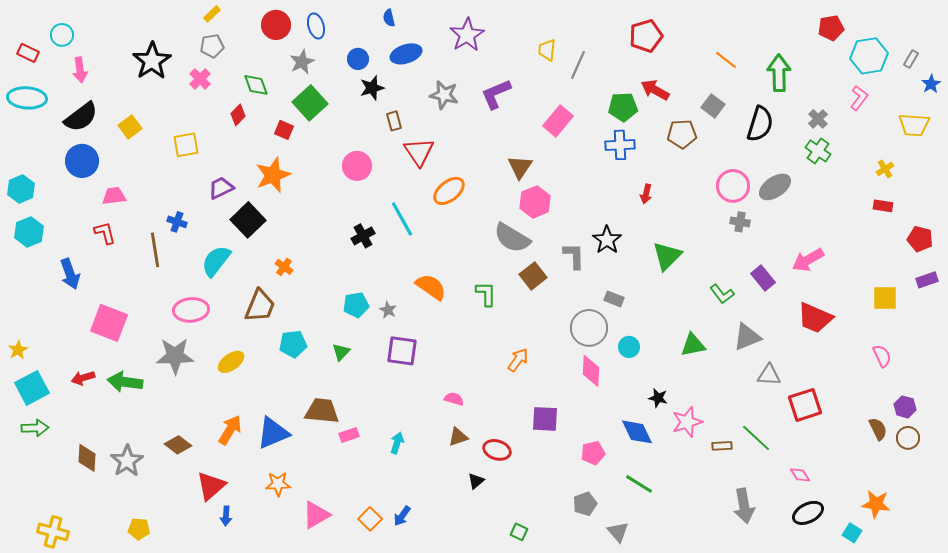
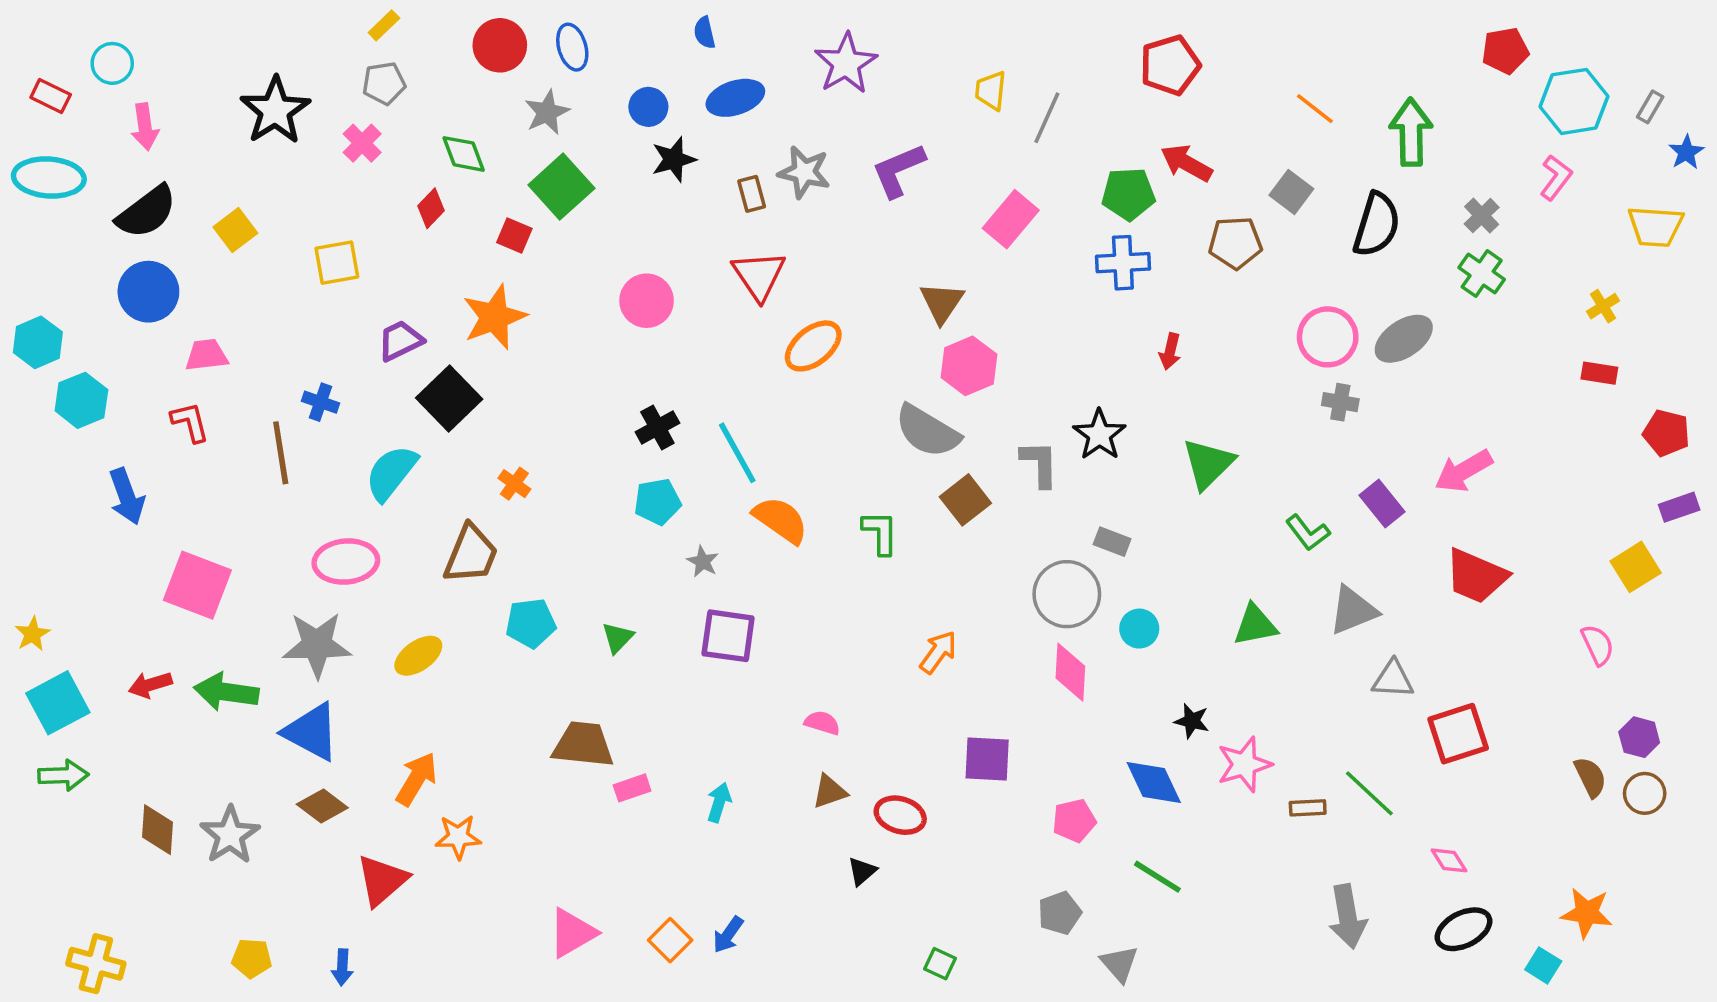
brown rectangle: (394, 121) -> (752, 194), moved
cyan line: (402, 219) -> (737, 453), moved
cyan hexagon: (29, 232) -> (81, 400), moved
yellow square: (885, 298) -> (1636, 567), moved, turned -32
cyan pentagon: (356, 305) -> (657, 502), moved
blue triangle: (273, 433) -> (311, 732), moved, turned 51
orange star: (278, 484) -> (458, 837), moved
blue arrow: (226, 516) -> (342, 967), moved

